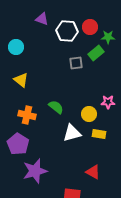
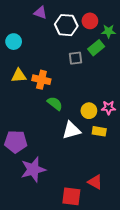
yellow triangle: (21, 80) -> (19, 76), turned -42
pink star: (108, 102) -> (109, 108), moved
orange cross: (27, 115) -> (41, 80), moved
purple pentagon: (18, 144) -> (16, 142), turned -30
red triangle: (93, 172) -> (95, 182), moved

